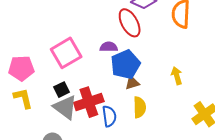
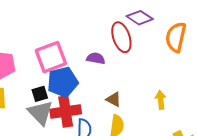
blue pentagon: (125, 64) -> (63, 82), moved
brown triangle: (132, 83) -> (114, 99), turned 35

